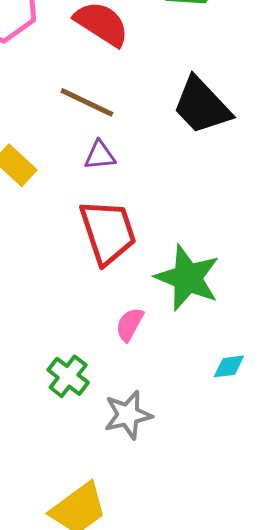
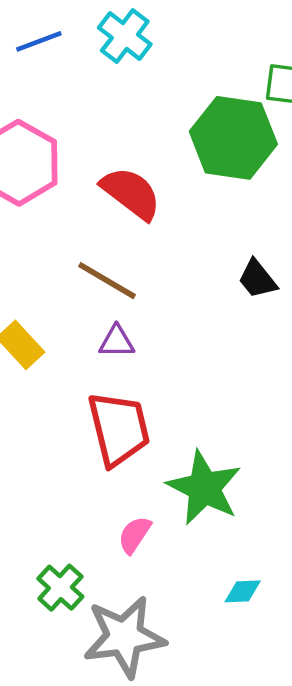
black trapezoid: (202, 106) -> (257, 279), moved, size x0.6
gray star: (128, 415) -> (124, 637), size x1.5

